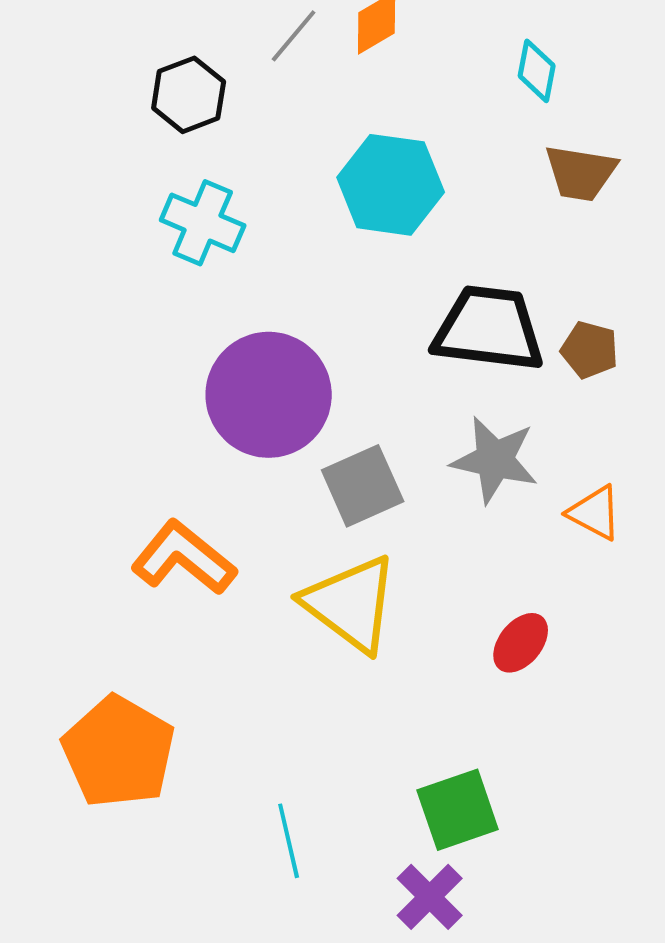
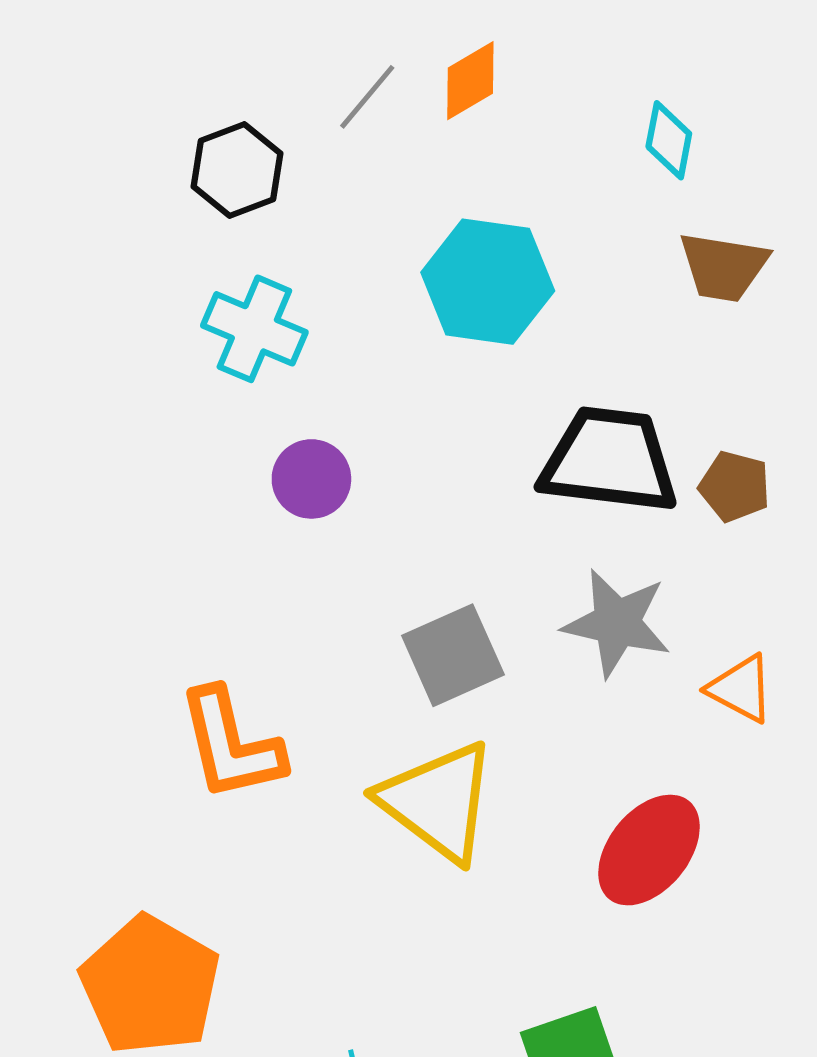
purple circle: (269, 395) -> (311, 479), moved, size x0.5
orange L-shape: (184, 558) -> (231, 745), turned -142
red ellipse: (521, 643) -> (649, 850), size x1.5

